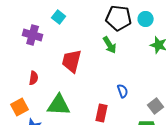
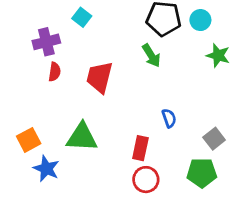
purple cross: (33, 35) -> (46, 42), turned -30
red semicircle: (34, 78) -> (55, 72), moved

